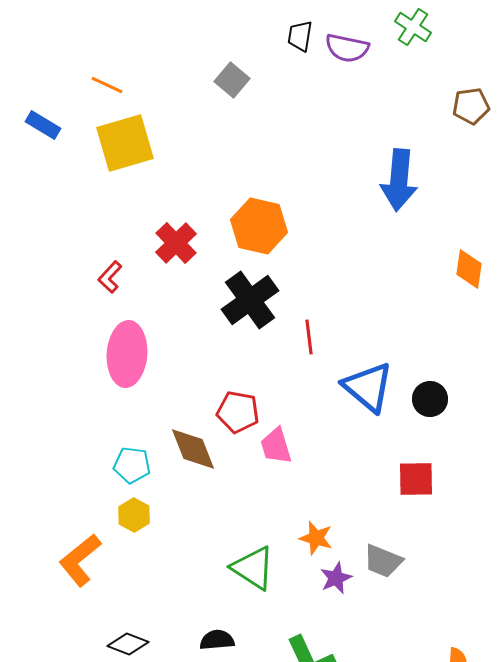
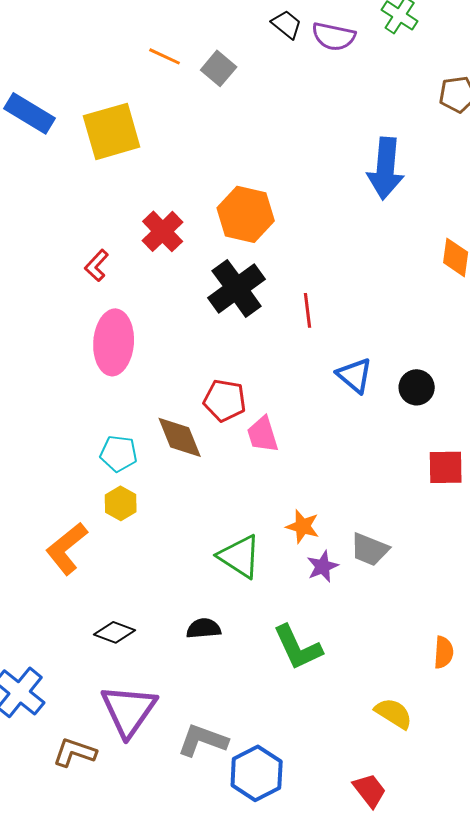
black trapezoid: (300, 36) -> (287, 24), turned 120
orange line: (107, 85) -> (165, 56), moved
blue rectangle: (43, 125) -> (30, 113), size x1.4
red line: (309, 337) -> (308, 310), moved
blue triangle: (368, 387) -> (355, 375), size x0.7
red square: (416, 479) -> (446, 467), moved

